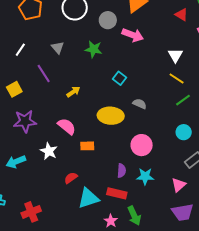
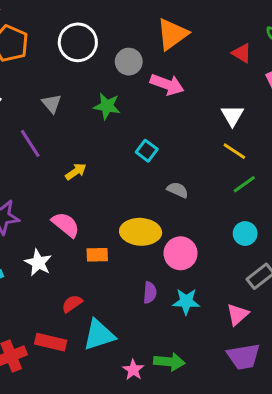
yellow ellipse: (111, 116) -> (141, 232), moved
red rectangle: (117, 193) -> (51, 342), moved
green arrow: (134, 216) -> (169, 362), turned -60

